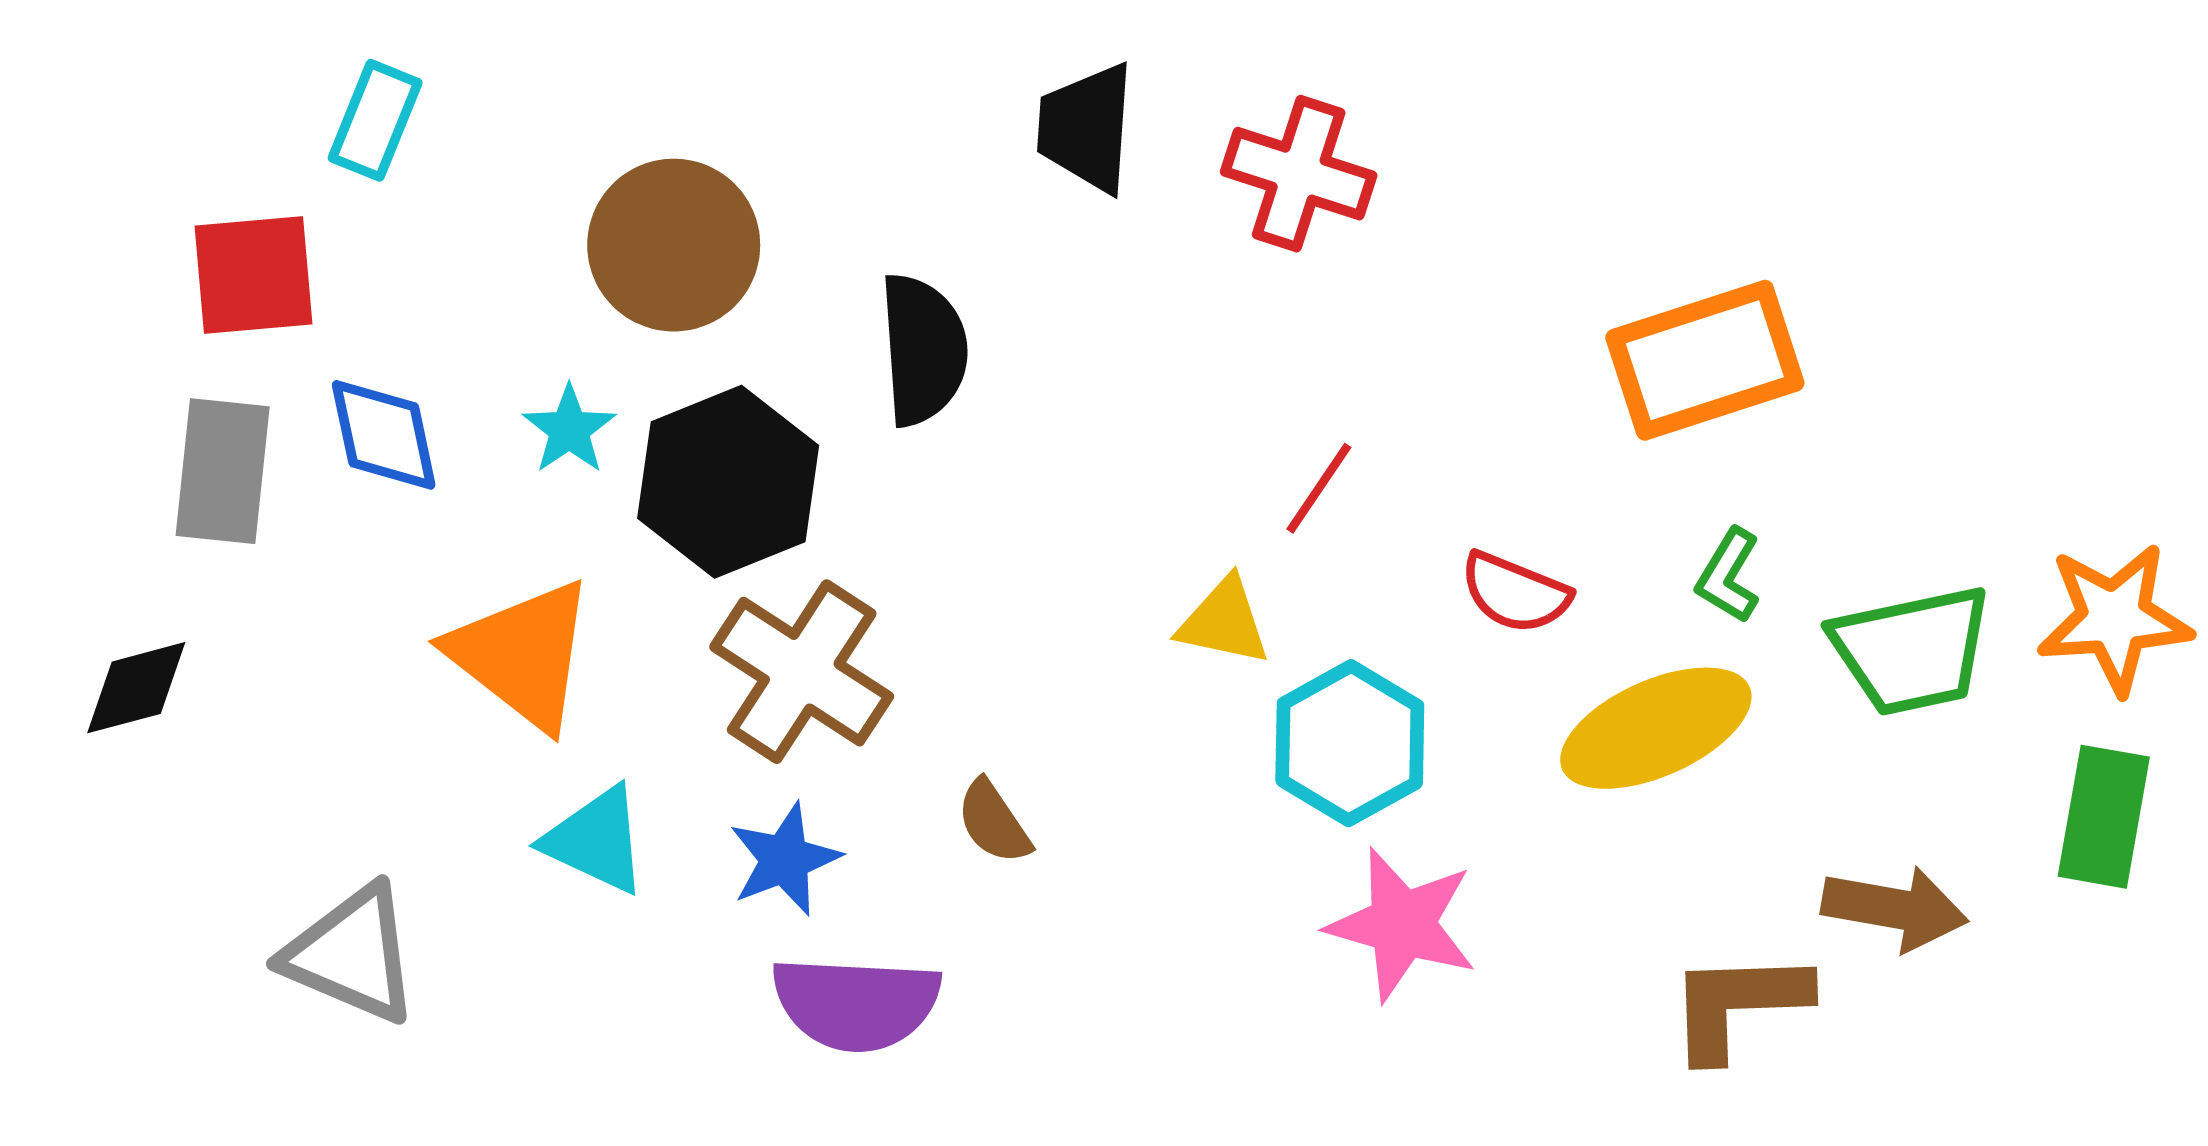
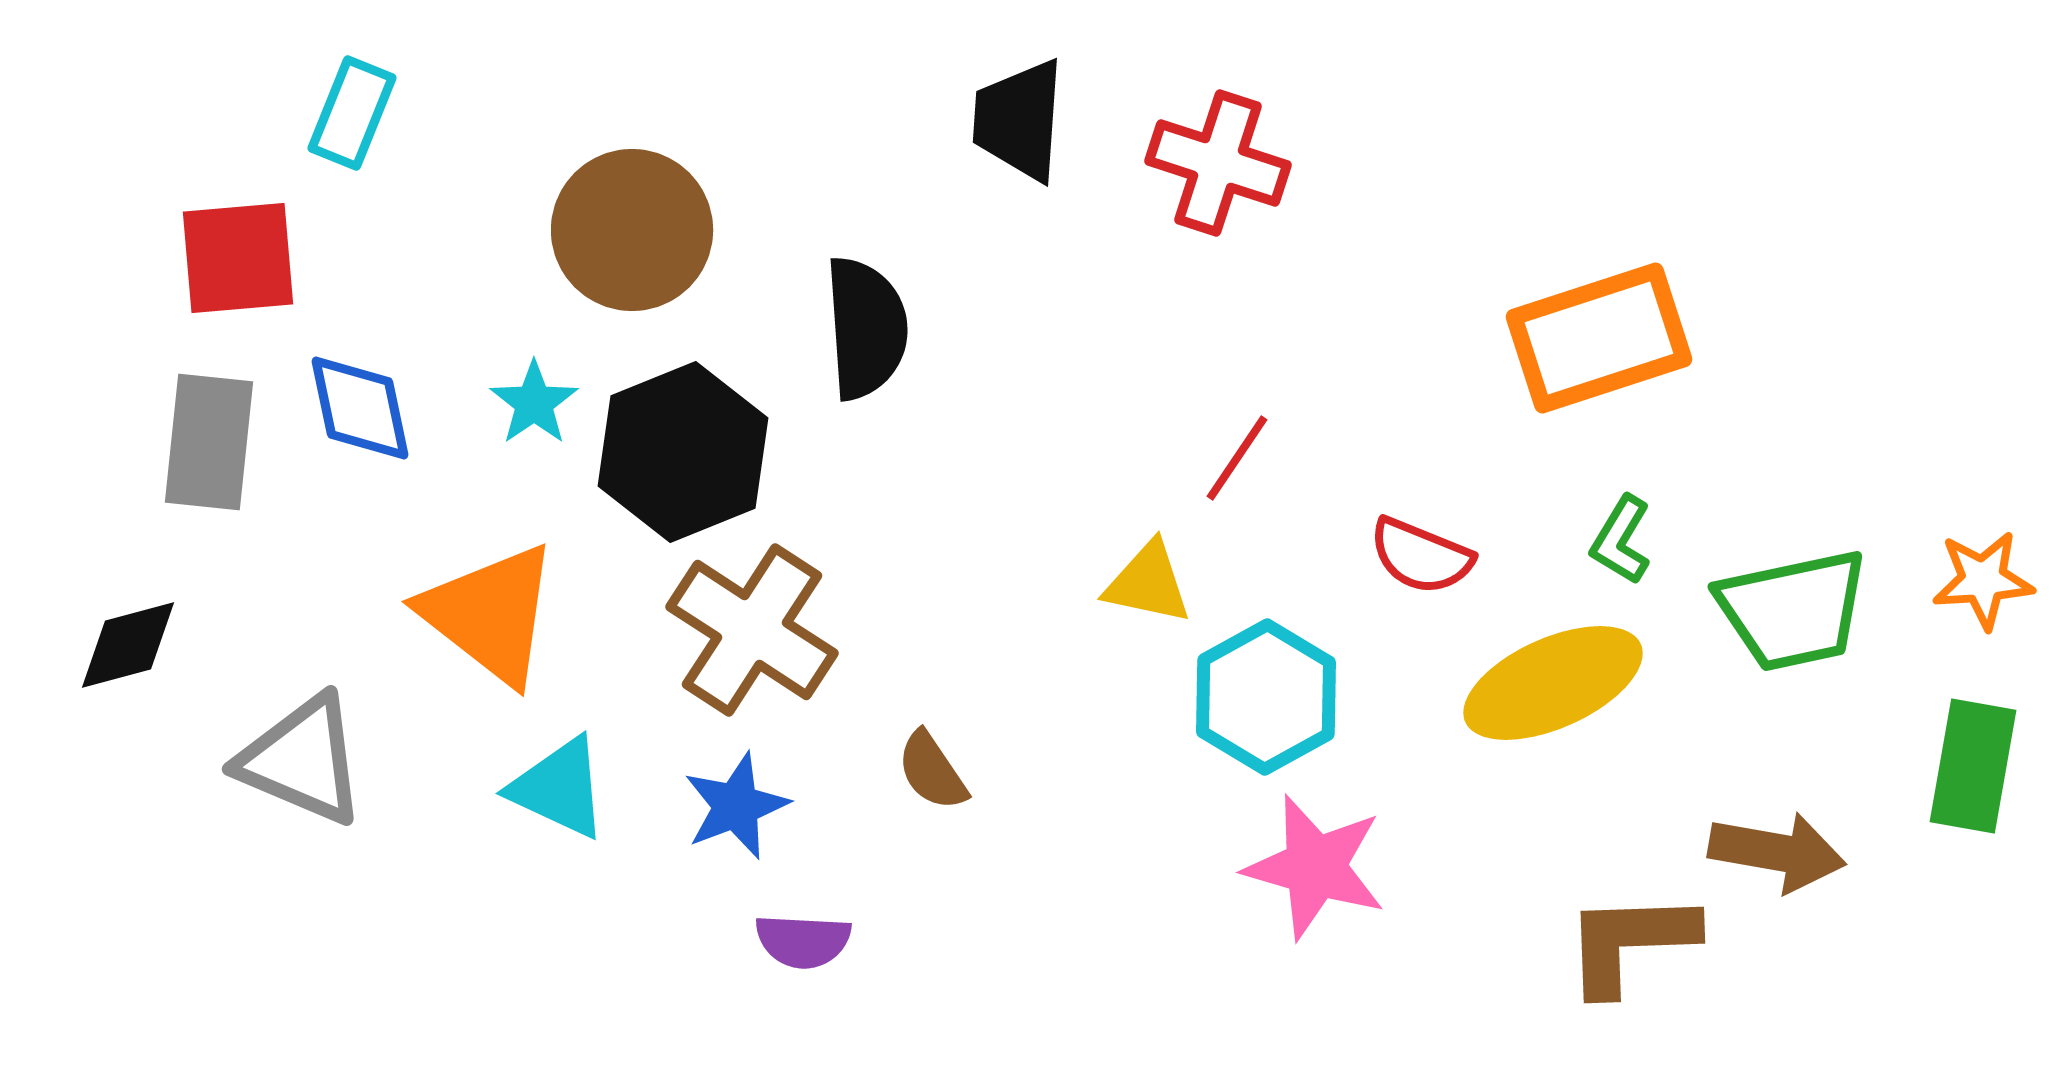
orange star: (2114, 618) -> (1983, 580), size x0.7
gray triangle: (352, 954) -> (302, 760), moved
purple semicircle: (856, 1003) -> (803, 941), size x0.6

